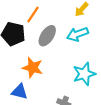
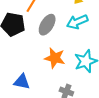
orange star: (33, 68) -> (55, 58), moved

